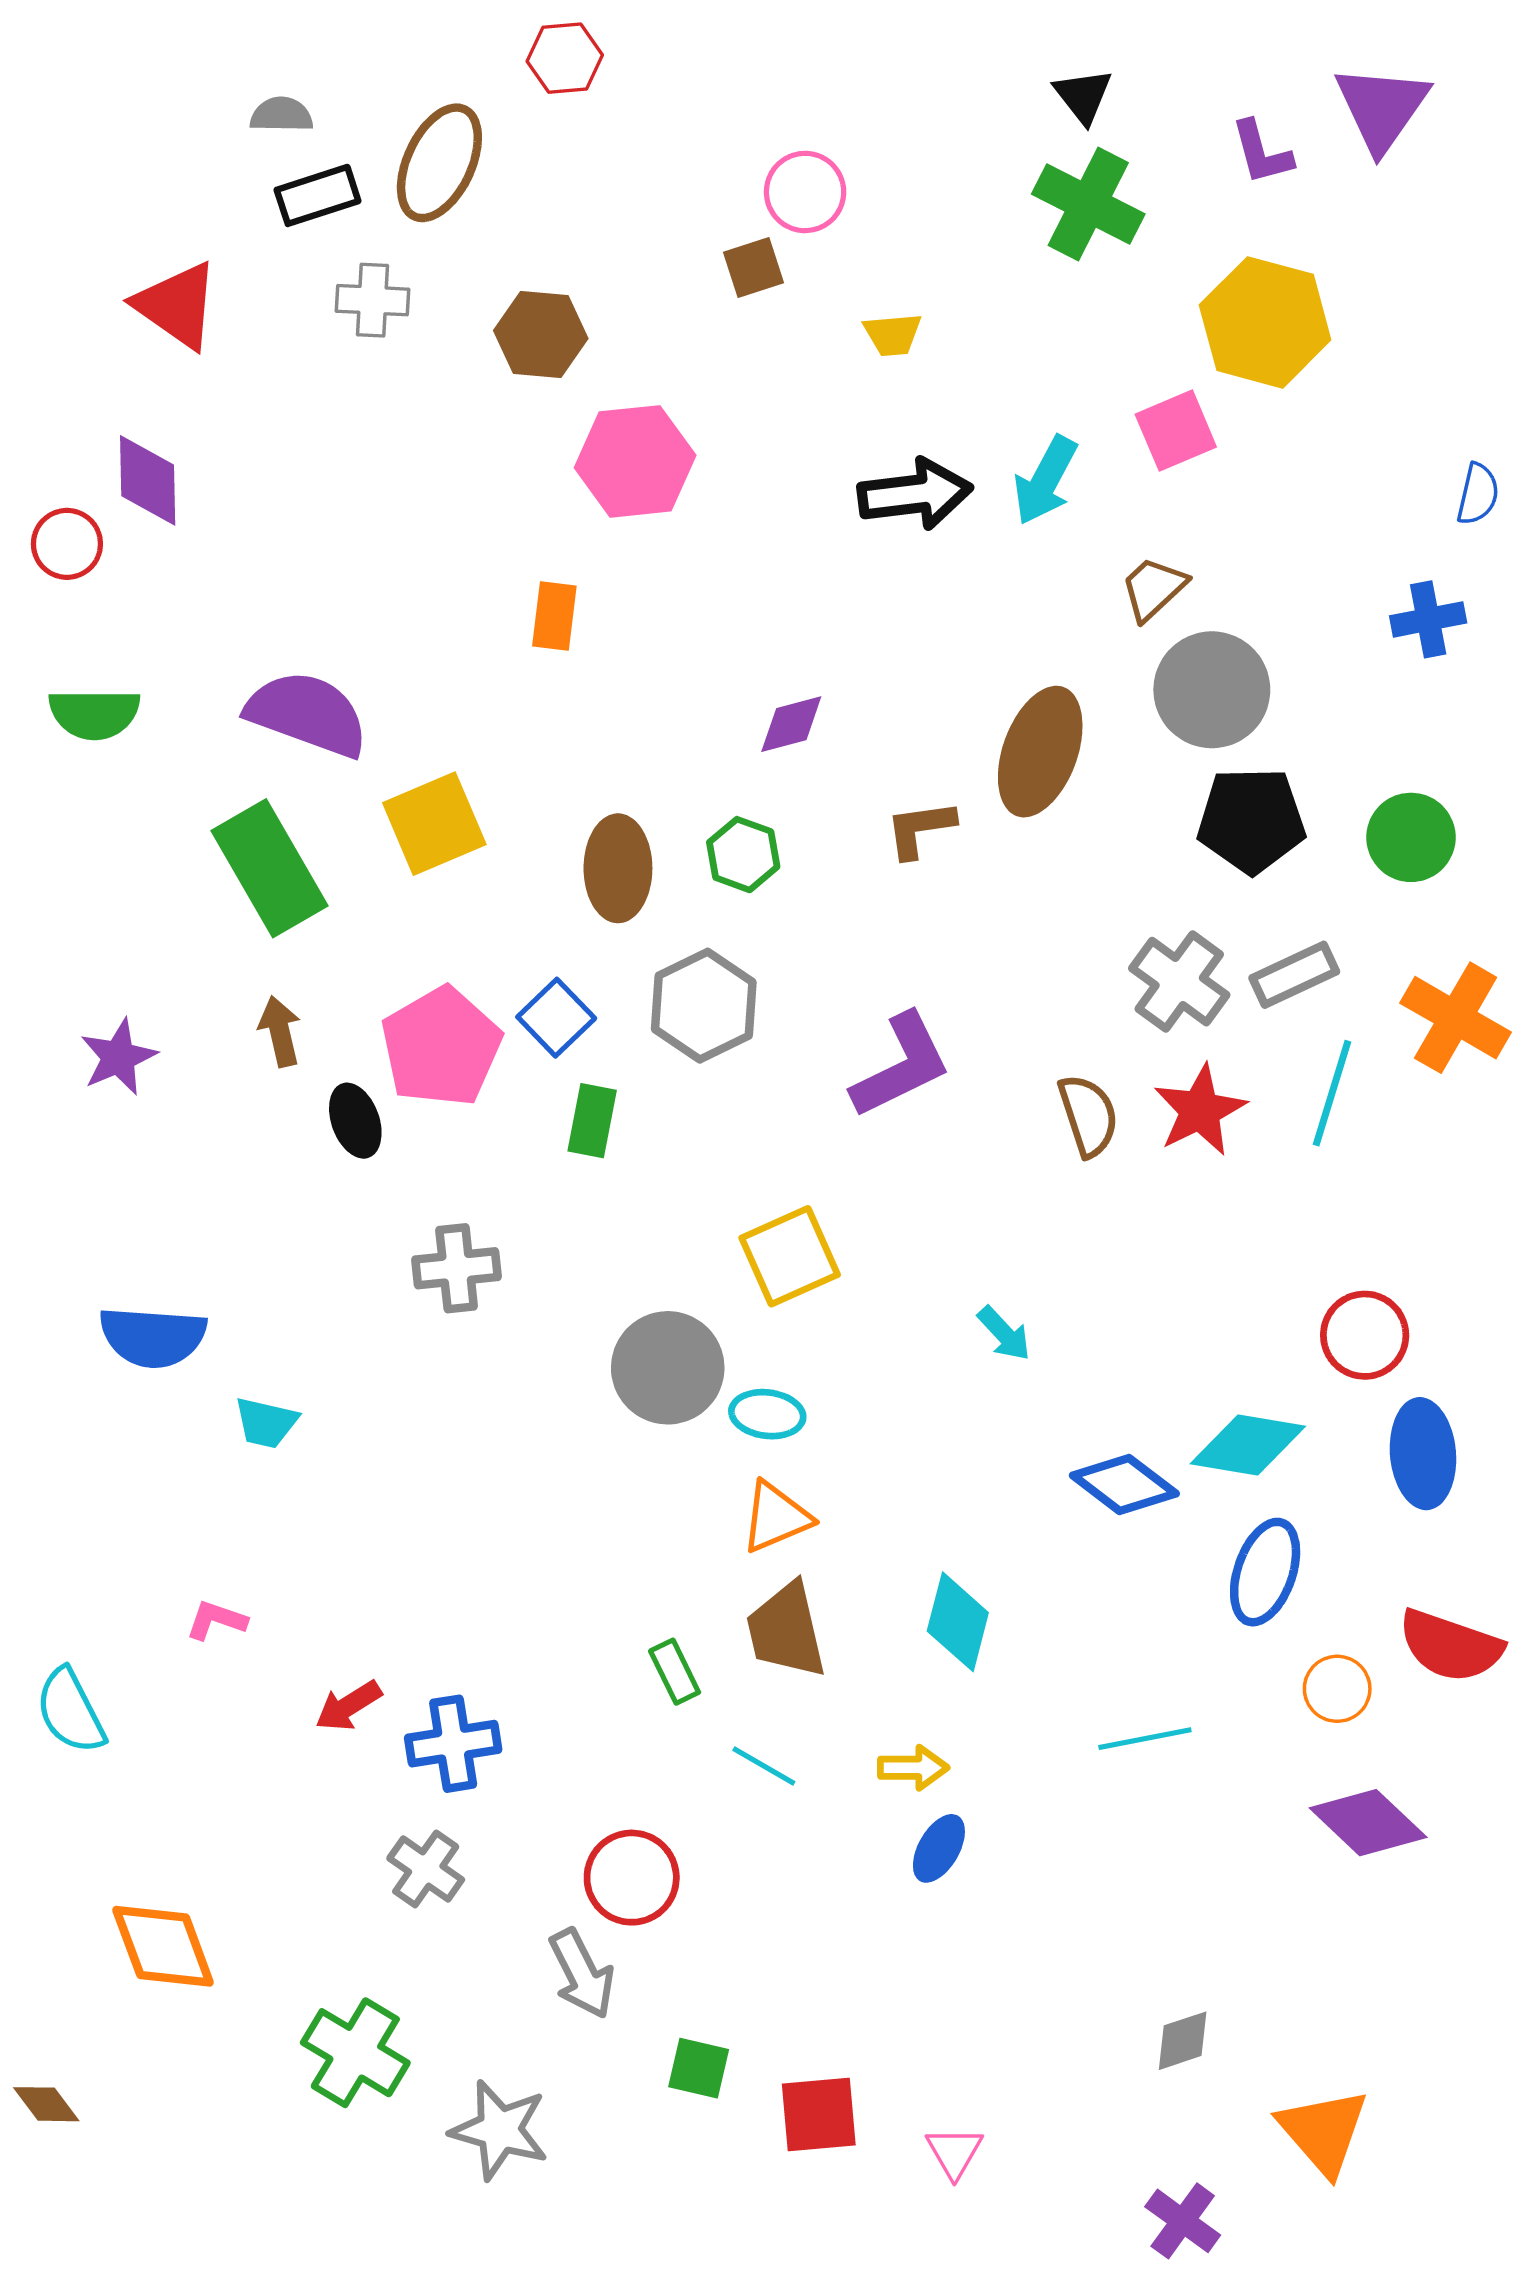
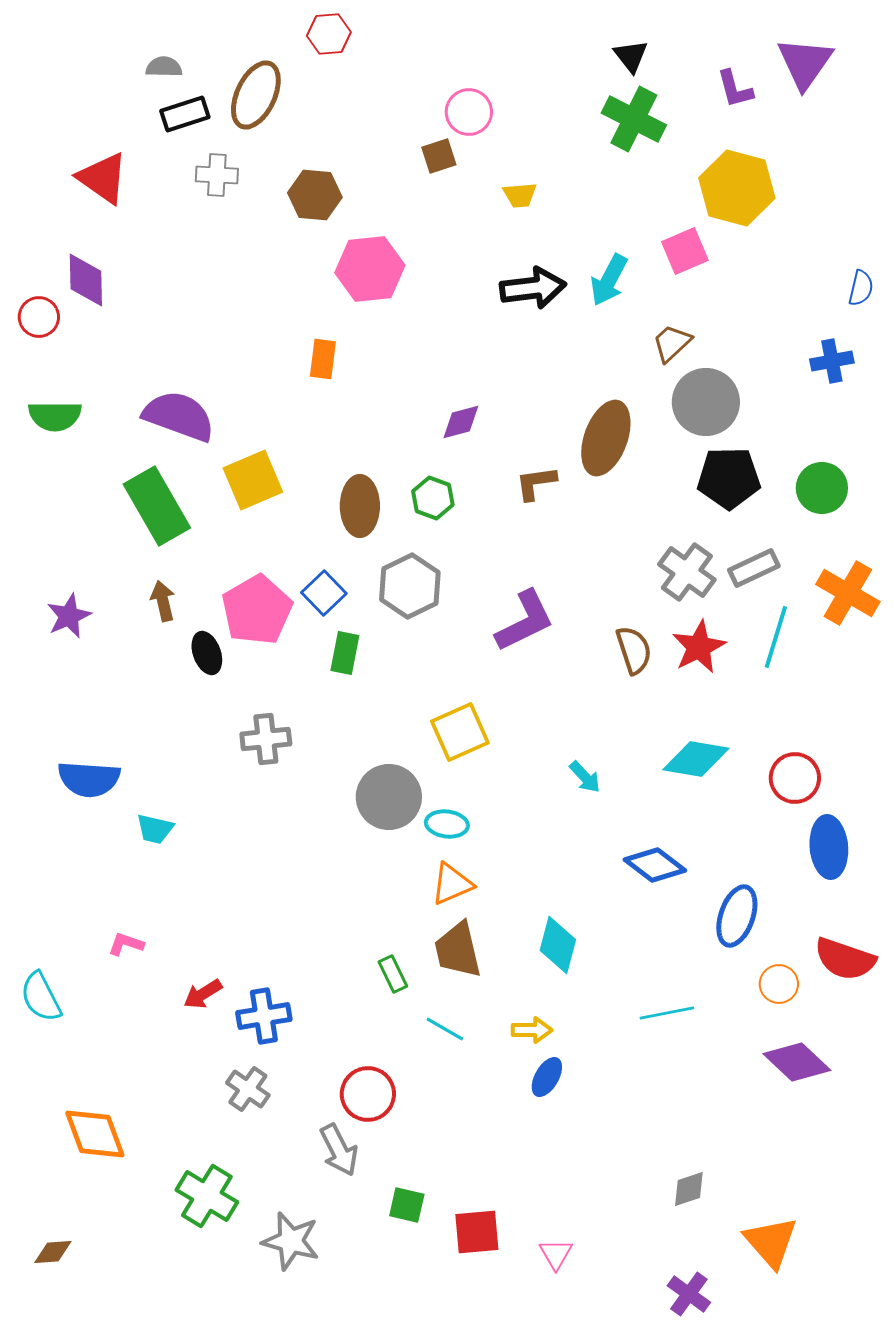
cyan diamond: (1248, 1445) -> (696, 759), moved
brown diamond: (46, 2104) -> (53, 1252), moved, turned -57

